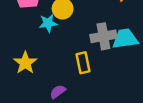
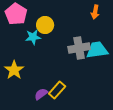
yellow rectangle: (83, 63) -> (57, 90), moved, turned 54

